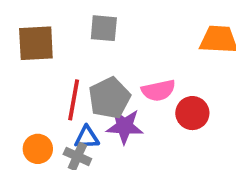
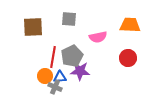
pink semicircle: (158, 90) -> (98, 37), moved
red circle: (192, 113) -> (128, 58), moved
orange circle: (38, 149) -> (45, 76), moved

